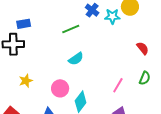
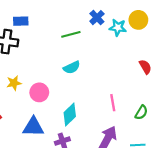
green semicircle: (145, 78) -> (141, 112), moved
pink line: (118, 85) -> (113, 103), turned -49
pink circle: (60, 88) -> (39, 92), moved

